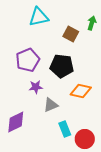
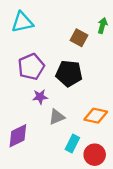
cyan triangle: (39, 17) -> (22, 22), moved
orange diamond: (81, 91) -> (96, 116), moved
cyan rectangle: (65, 129) -> (72, 144), turned 49

